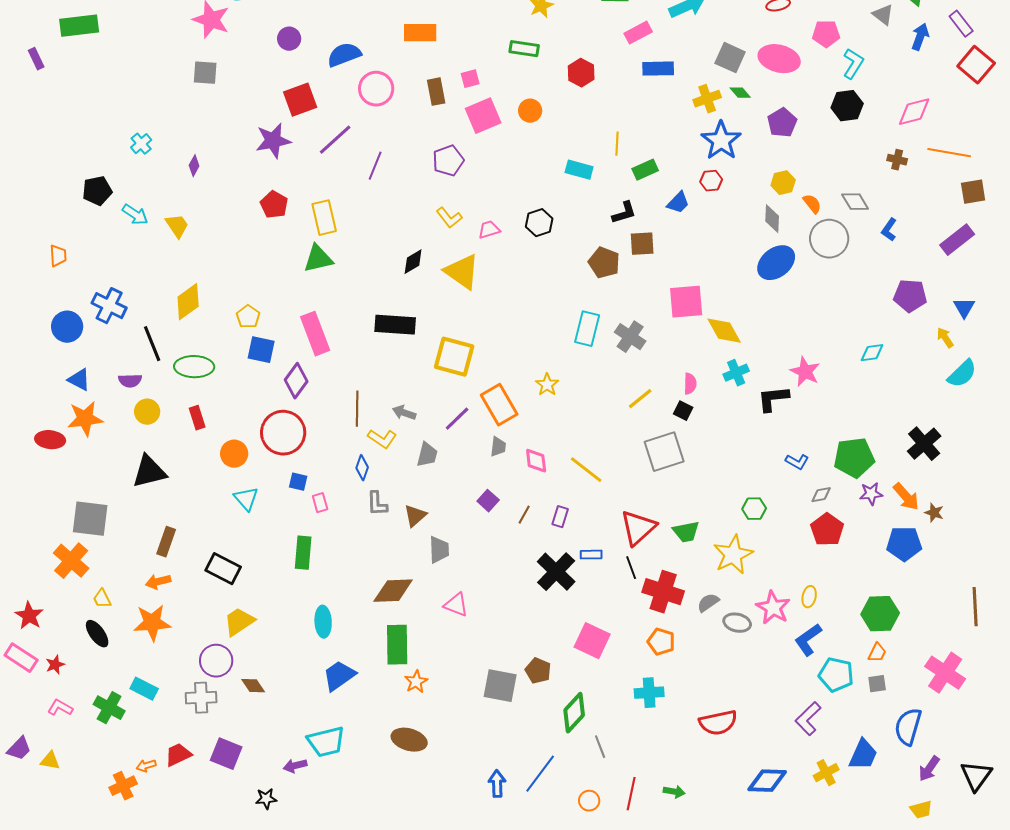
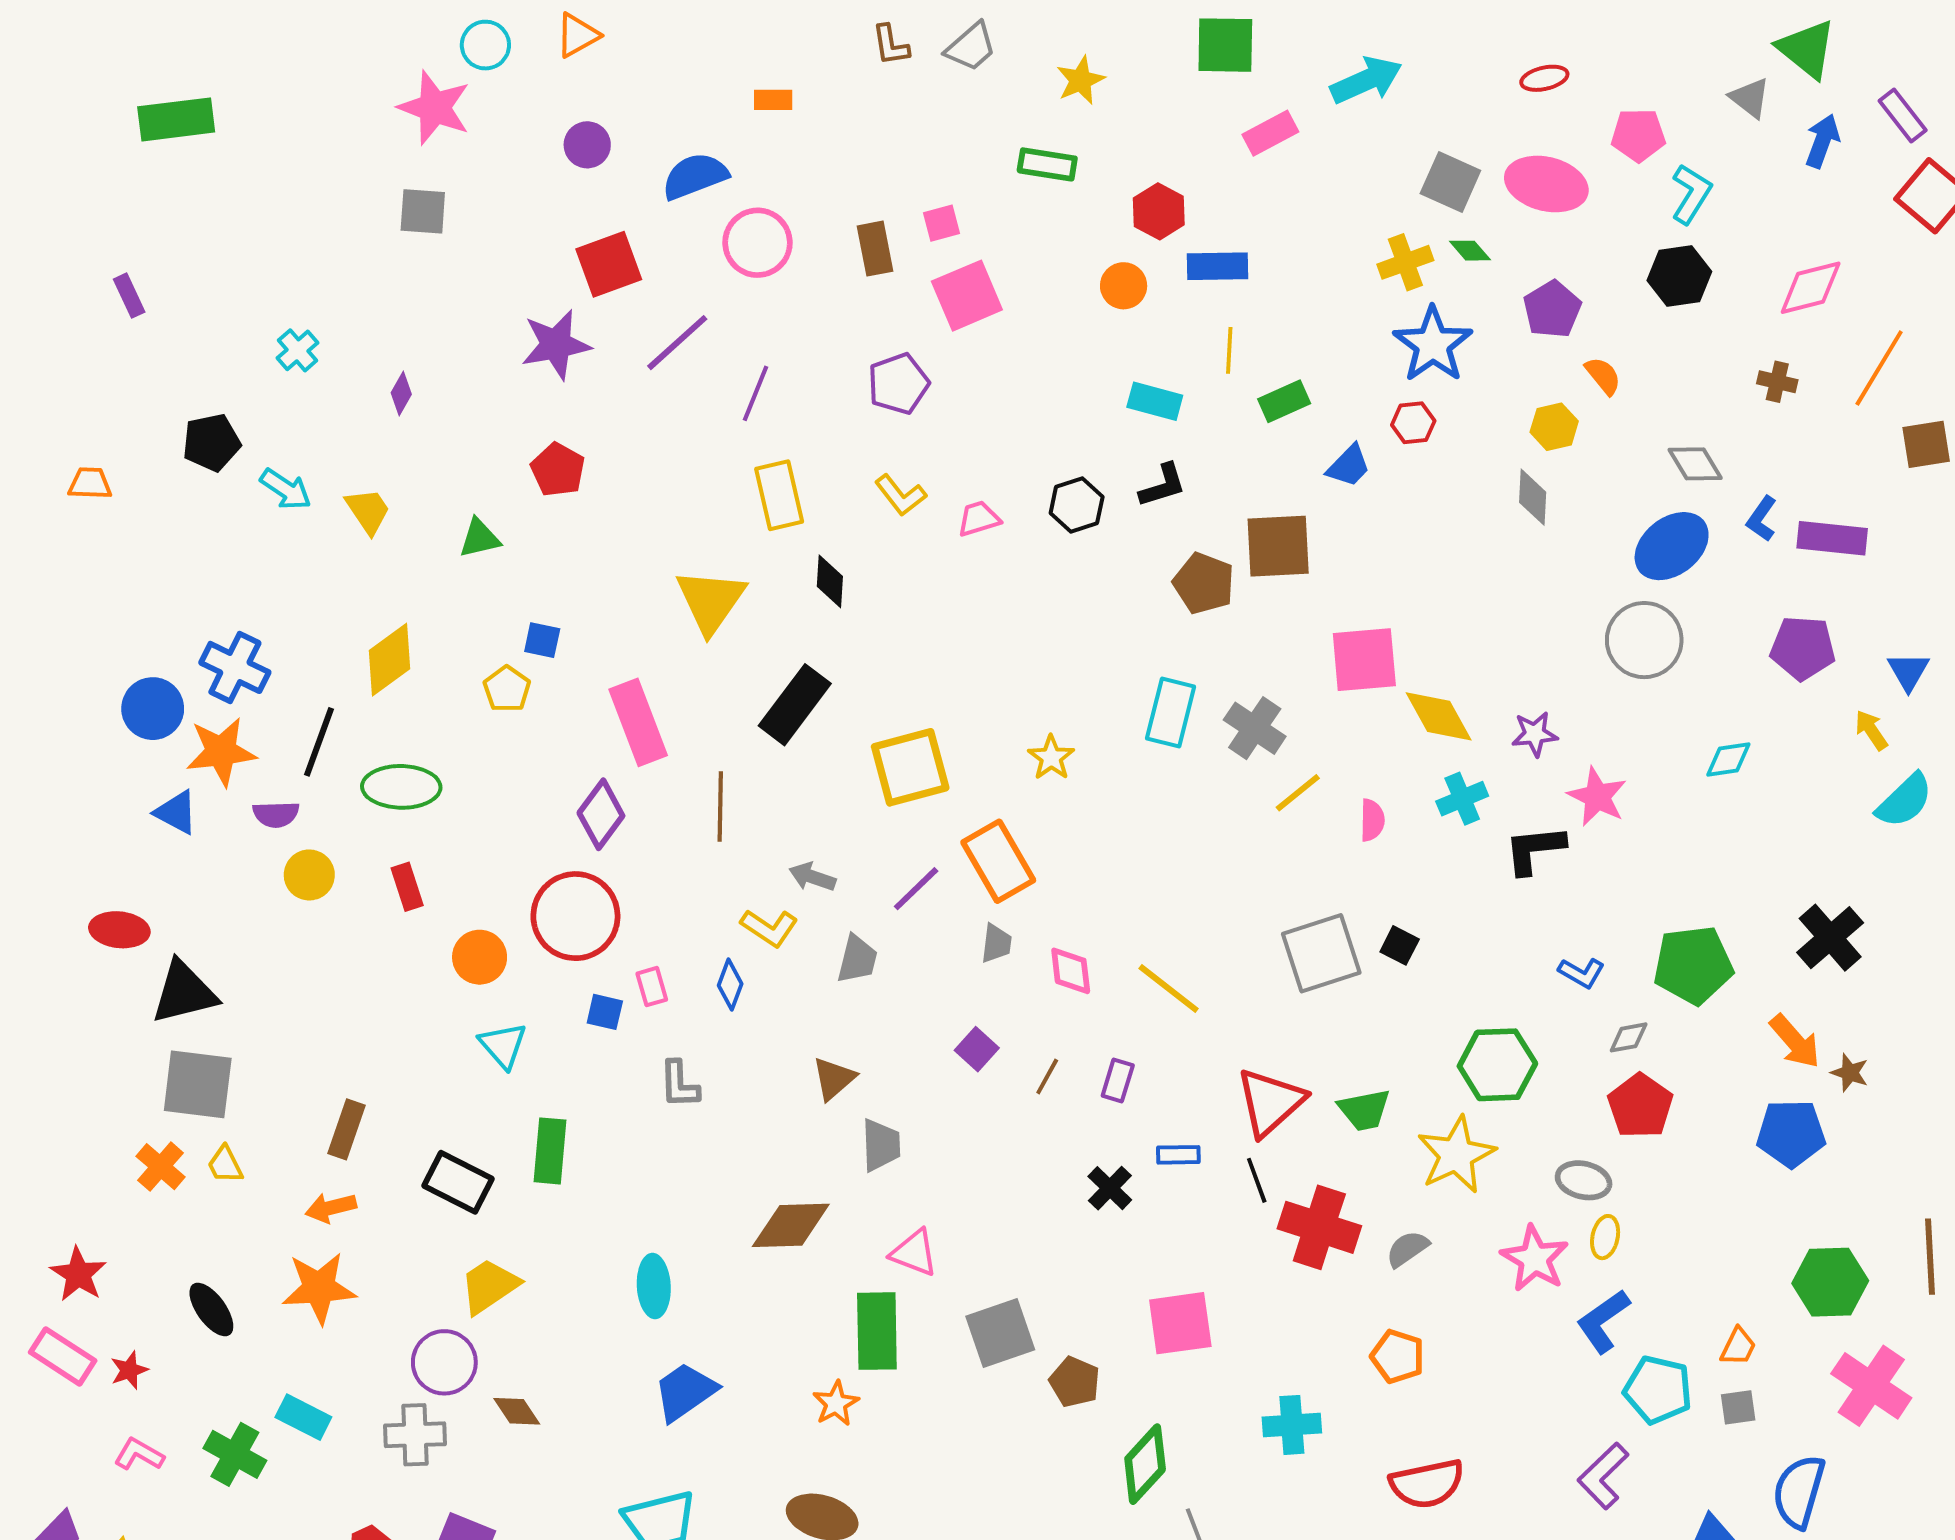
orange rectangle: (420, 33) -> (773, 100), moved, size x0.6
purple rectangle: (36, 59) -> (129, 296), moved
blue rectangle: (658, 69) -> (1217, 266), moved
orange circle: (530, 111) -> (1124, 286), moved
orange line: (949, 153) -> (1879, 368), turned -69
orange semicircle: (812, 204) -> (1603, 376), moved
black L-shape: (624, 213) -> (1163, 485), moved
yellow rectangle: (324, 218) -> (779, 495), moved
gray circle: (829, 239) -> (1644, 640), moved
purple rectangle: (957, 240) -> (1832, 538), moved, turned 44
brown square: (642, 244) -> (1278, 546), size x1.4
orange trapezoid: (58, 256) -> (90, 483), moved, turned -85
green triangle: (318, 259) -> (480, 538), moved, size x0.7
black diamond: (413, 262) -> (830, 581), turned -56
blue ellipse: (776, 263) -> (1672, 546), moved
yellow triangle: (462, 272) -> (711, 601), moved, turned 30
black rectangle: (395, 325) -> (795, 705), turned -57
black line: (152, 344) -> (319, 742), turned 42
blue square: (261, 350) -> (542, 640), moved, size x0.7
yellow square: (454, 357) -> (910, 767), turned -30
yellow star: (547, 385) -> (1051, 758), moved
yellow line: (640, 399) -> (1298, 793), moved
brown line: (357, 409) -> (720, 806), moved
black square: (683, 411) -> (1400, 945), moved
orange star: (85, 419) -> (221, 752), moved
black triangle: (149, 472) -> (184, 992), moved
purple star: (871, 494) -> (1535, 734), moved
pink rectangle: (320, 503) -> (652, 987), moved
gray L-shape: (377, 504) -> (679, 1084), moved
green hexagon: (754, 509) -> (1497, 1065), size x1.6
green rectangle: (303, 553) -> (550, 1151), moved
orange cross: (71, 561) -> (161, 1167), size x0.7
black cross: (556, 572) -> (1110, 1188), size x0.6
yellow trapezoid: (102, 599) -> (225, 1165), moved
green hexagon: (880, 614) -> (1830, 1282), moved
gray ellipse: (737, 623) -> (1584, 1180), moved
pink square: (592, 641) -> (1180, 1323), turned -33
orange pentagon: (661, 642) -> (1398, 1356), moved
green rectangle: (397, 645) -> (877, 1331), moved
gray square: (500, 686) -> (1000, 1333), moved, turned -30

